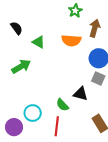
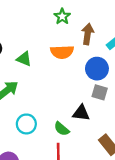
cyan circle: (33, 113) -> (26, 124), moved

